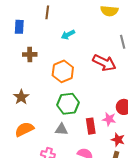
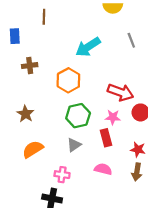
cyan arrow: (68, 35) -> (88, 47), moved, size x1.6
red arrow: (104, 63) -> (120, 92), moved
pink star: (109, 119) -> (113, 117), moved
gray triangle: (61, 129) -> (74, 145), turned -32

